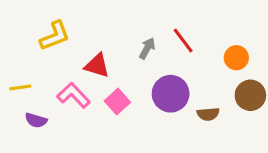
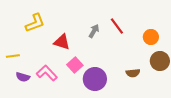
purple circle: (171, 94) -> (95, 79), moved
pink L-shape: (74, 95) -> (47, 73), moved

